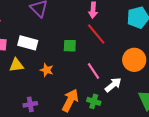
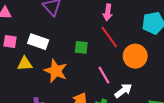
orange circle: (134, 60) -> (135, 56), moved
orange star: (47, 70) -> (56, 71), size x1.6

